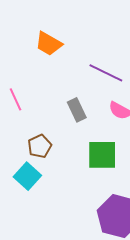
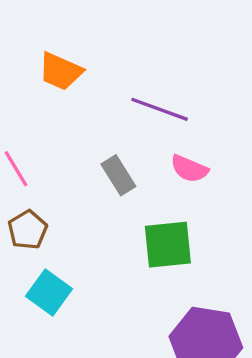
brown pentagon: (40, 146) -> (28, 230), moved

